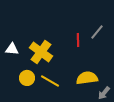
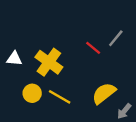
red line: (78, 40) -> (93, 48), turned -48
yellow semicircle: (87, 78) -> (104, 93), turned -30

